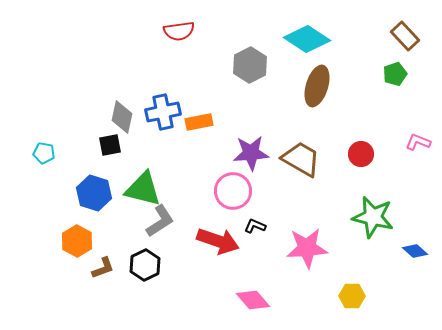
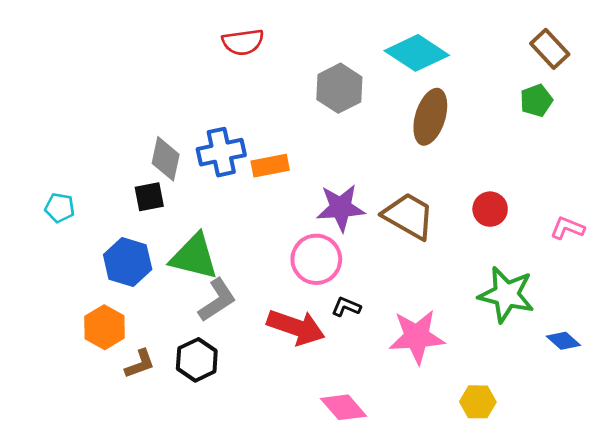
pink L-shape: (418, 142) -> (567, 228), moved

